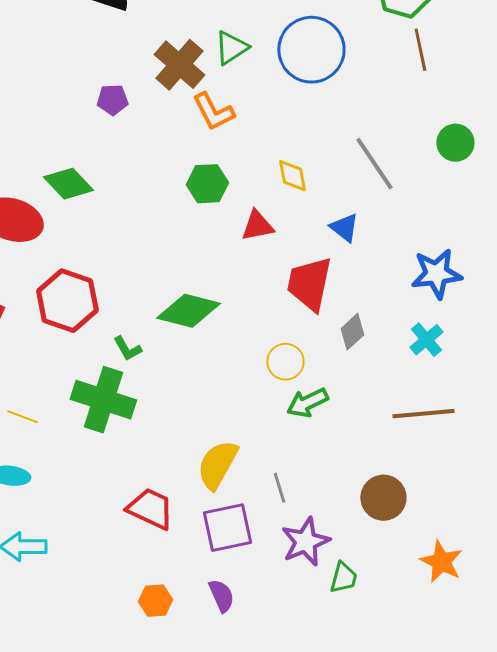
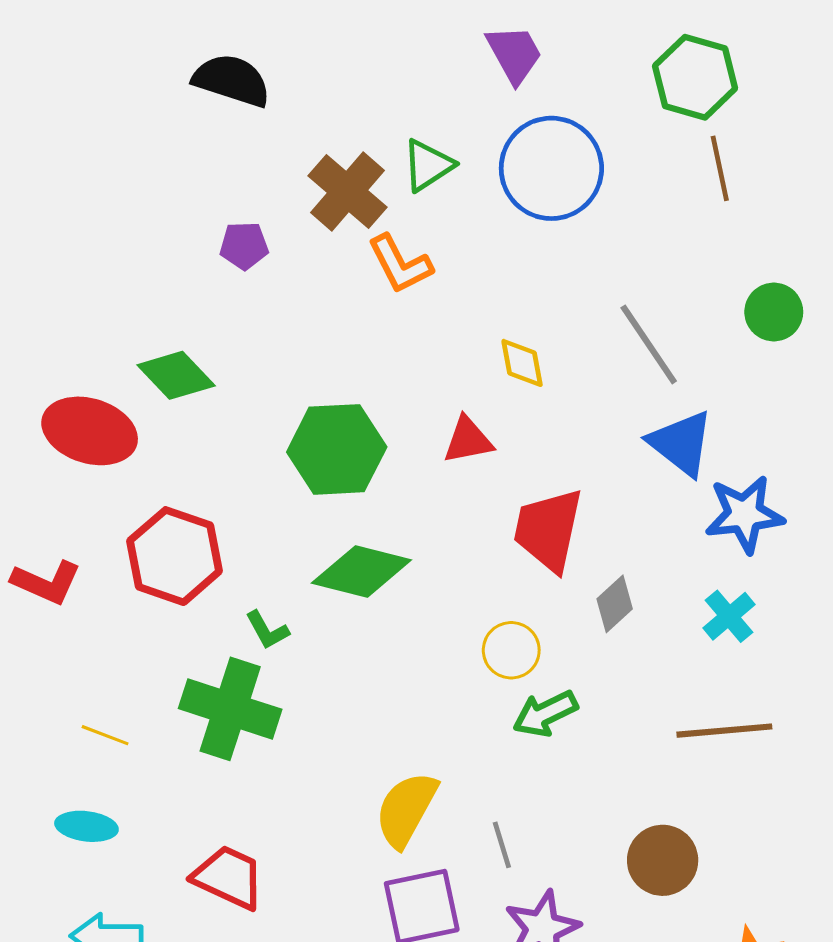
green hexagon: (207, 184) -> (337, 449), moved, size x1.5
blue triangle: (344, 228) -> (681, 443), moved, size x1.5
red trapezoid: (150, 509) -> (229, 877), moved

